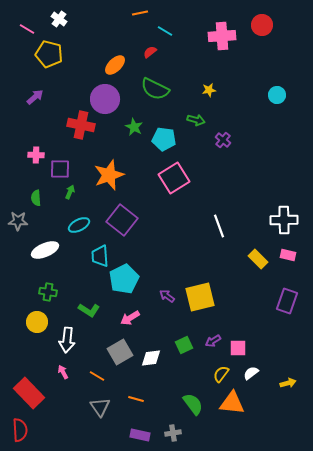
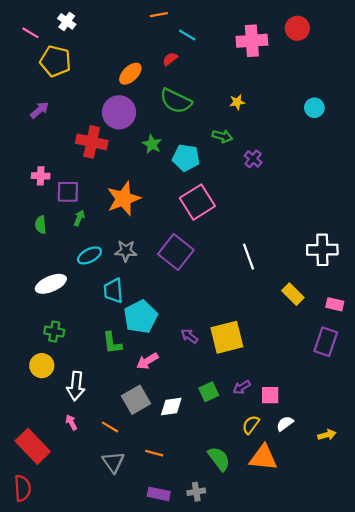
purple square: (122, 220) -> (176, 252), moved
gray star: (18, 221) -> (126, 251), moved
pink rectangle: (288, 255) -> (335, 304), moved
green L-shape: (89, 310) -> (112, 343), moved, turned 50

